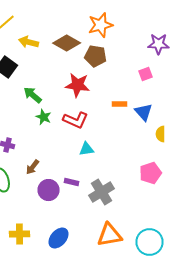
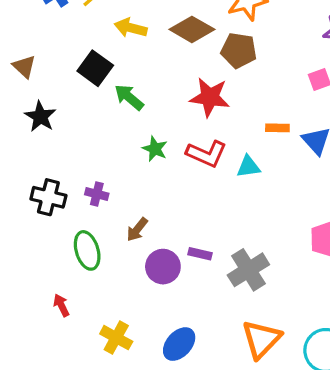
green arrow: (32, 95) -> (129, 97), moved
cyan triangle: (86, 149) -> (248, 167), moved
yellow cross: (20, 234) -> (116, 338), turned 30
orange triangle: (110, 235) -> (261, 339), turned -36

